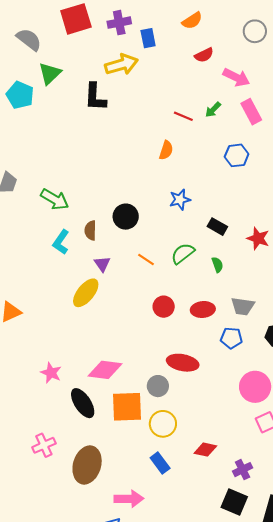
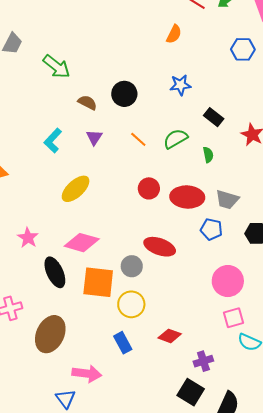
brown semicircle: (90, 230) -> (87, 103), turned 108
cyan L-shape: (61, 242) -> (53, 141), moved
yellow ellipse: (86, 293) -> (76, 189), moved
red ellipse: (203, 309) -> (187, 197), size x1.4

